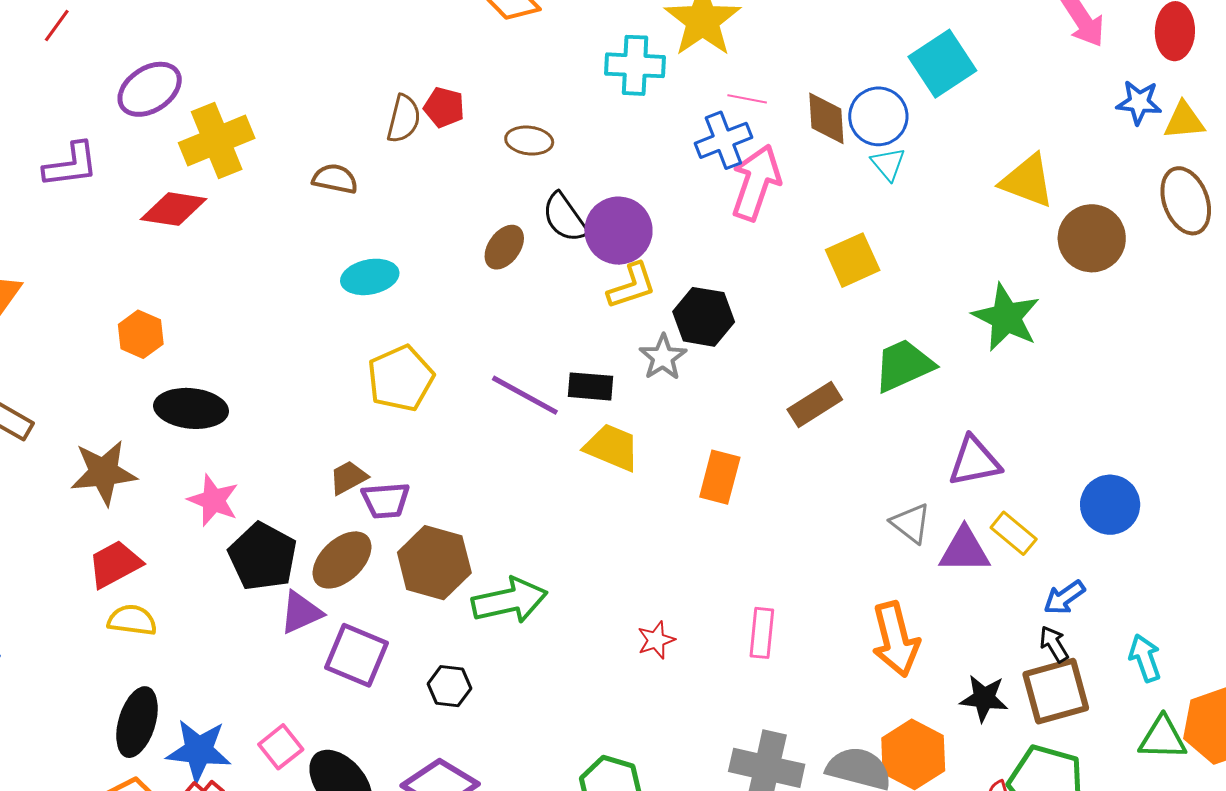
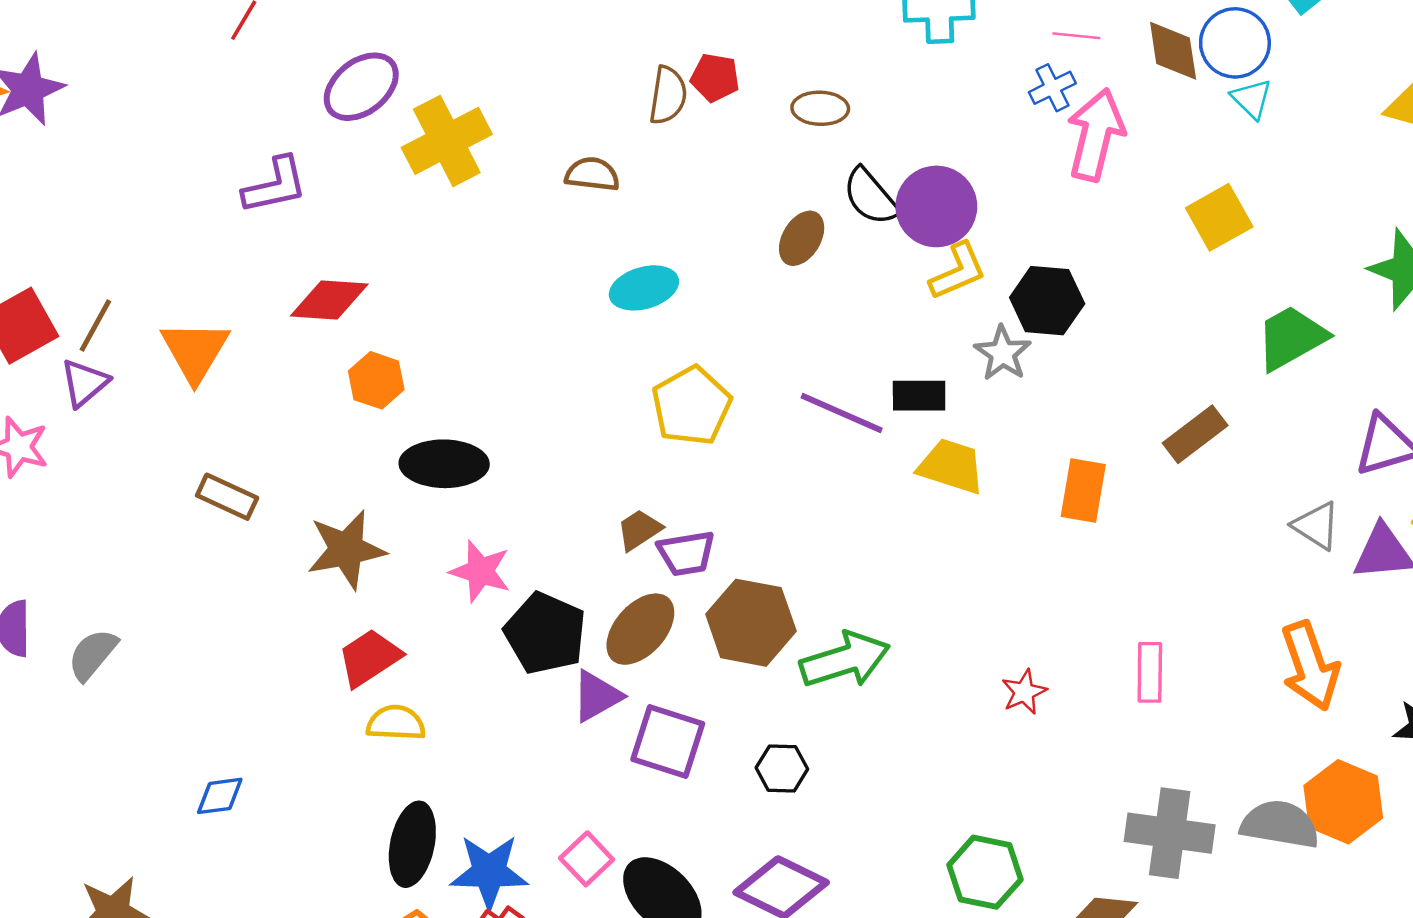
blue cross: (723, 140) -> (1052, 88), size x0.7
red diamond: (174, 209) -> (329, 300), moved
brown rectangle: (815, 405) -> (1195, 434), moved

